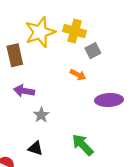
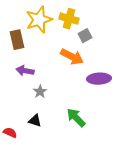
orange arrow: (78, 75) -> (72, 57), size x1.6

